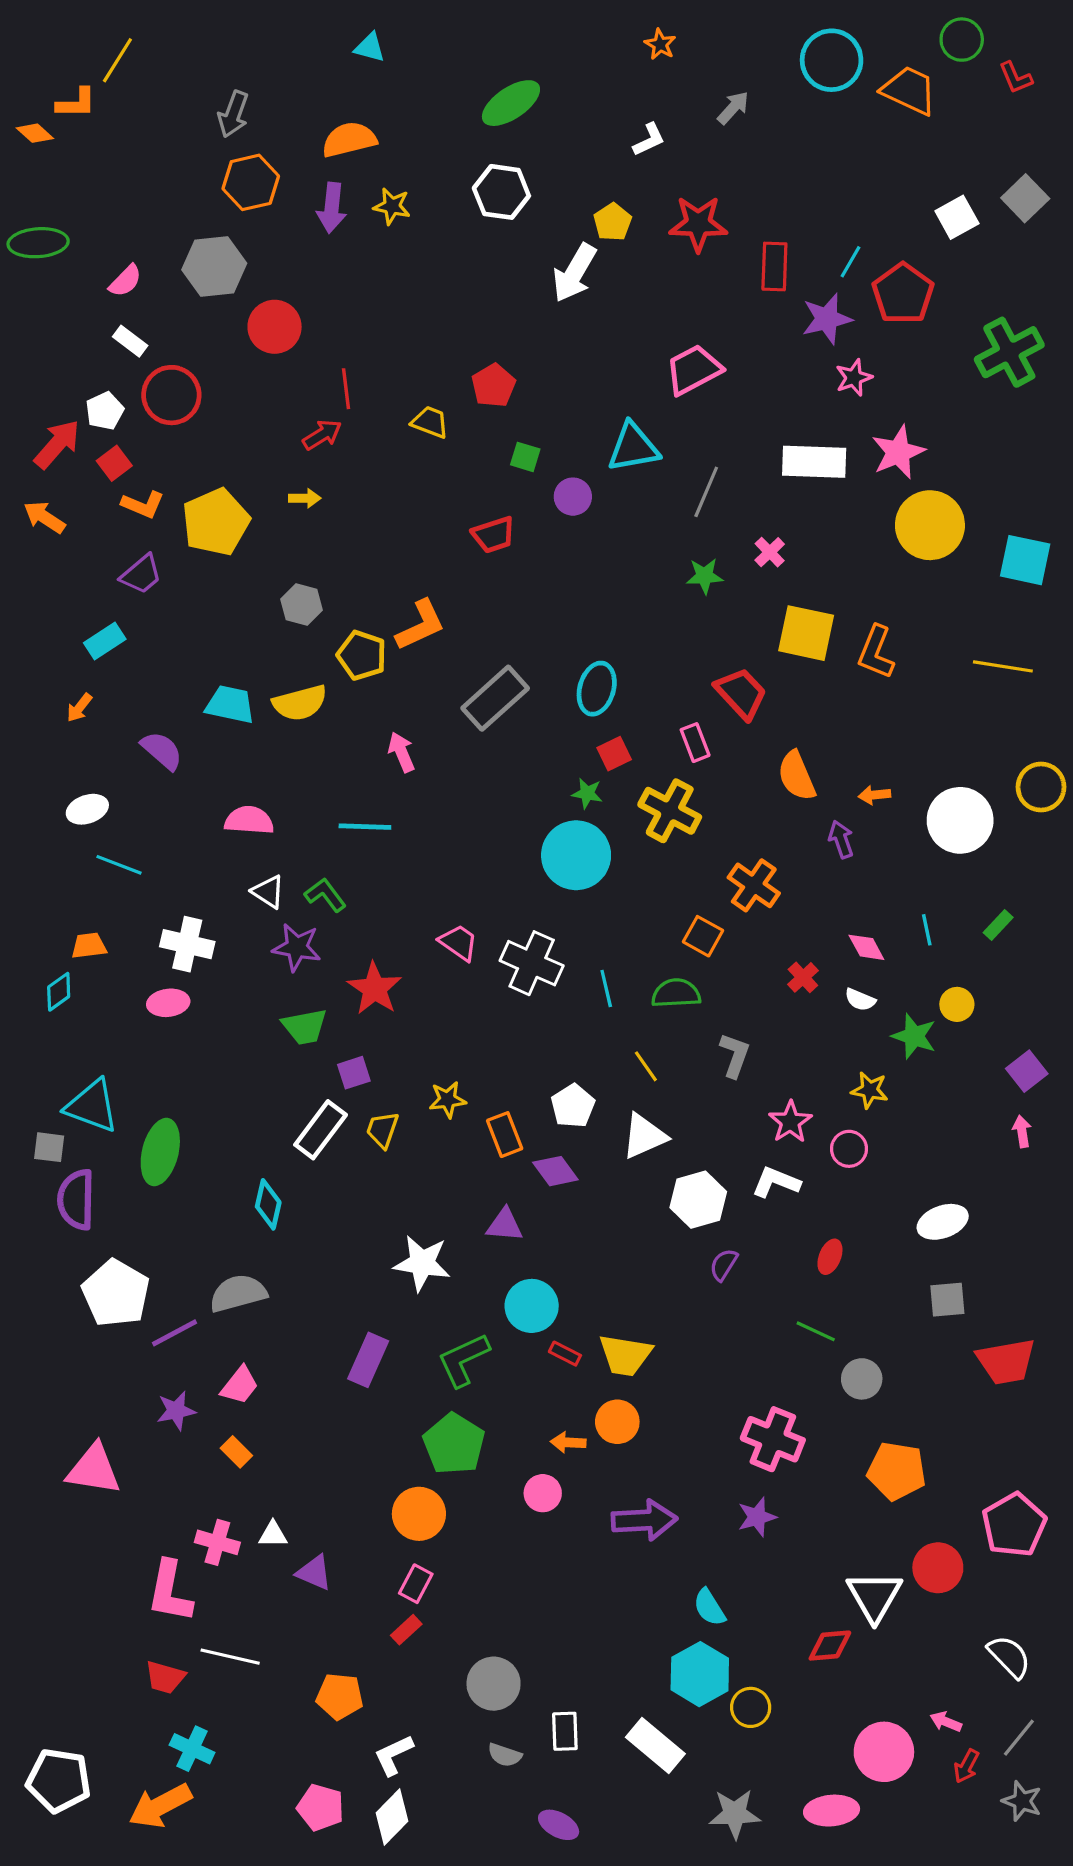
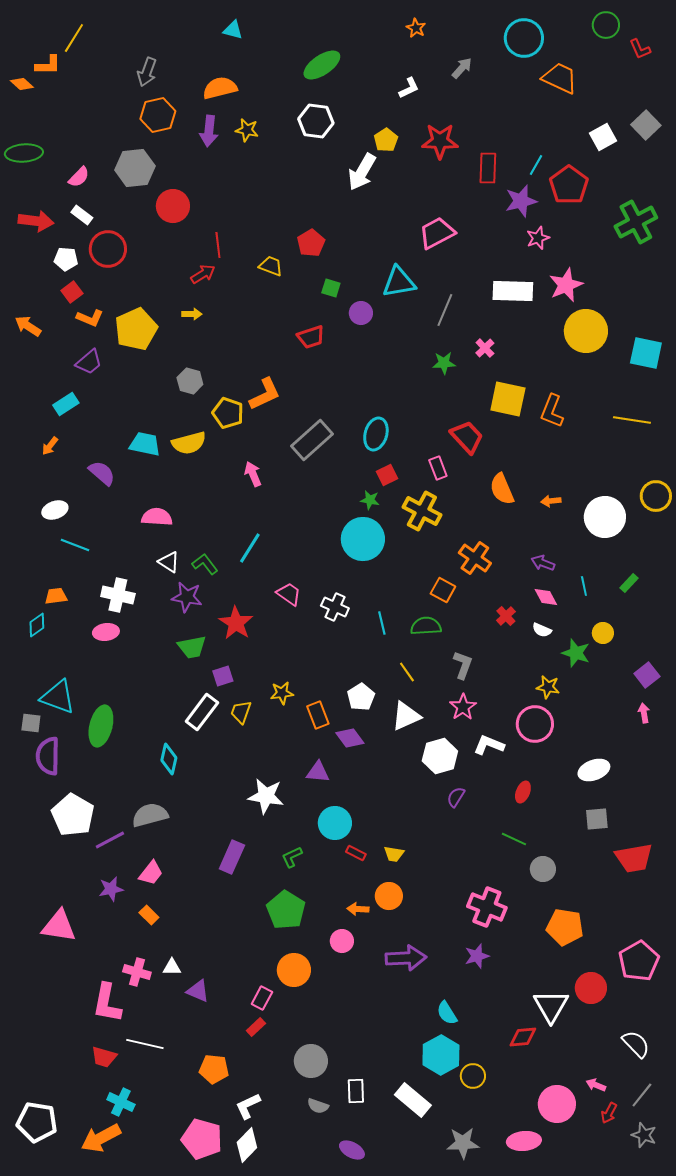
orange trapezoid: (909, 90) -> (560, 78), moved
white pentagon: (105, 411) -> (66, 259), turned 30
red arrow: (57, 444) -> (36, 221), moved, turned 56
cyan line: (365, 827) -> (250, 548), moved, turned -60
purple arrow: (841, 839) -> (543, 563), moved, turned -50
white cross: (532, 963) -> (335, 607), size x0.7
pink star: (790, 1122) -> (463, 707), moved
pink circle: (849, 1149) -> (535, 724), size x1.6
yellow trapezoid: (625, 1355) -> (394, 854), size x0.6
green L-shape: (463, 1360) -> (292, 857), size x0.6
orange circle: (419, 1514) -> (294, 970), moved
pink pentagon: (321, 1807) -> (202, 1139), size x1.4

